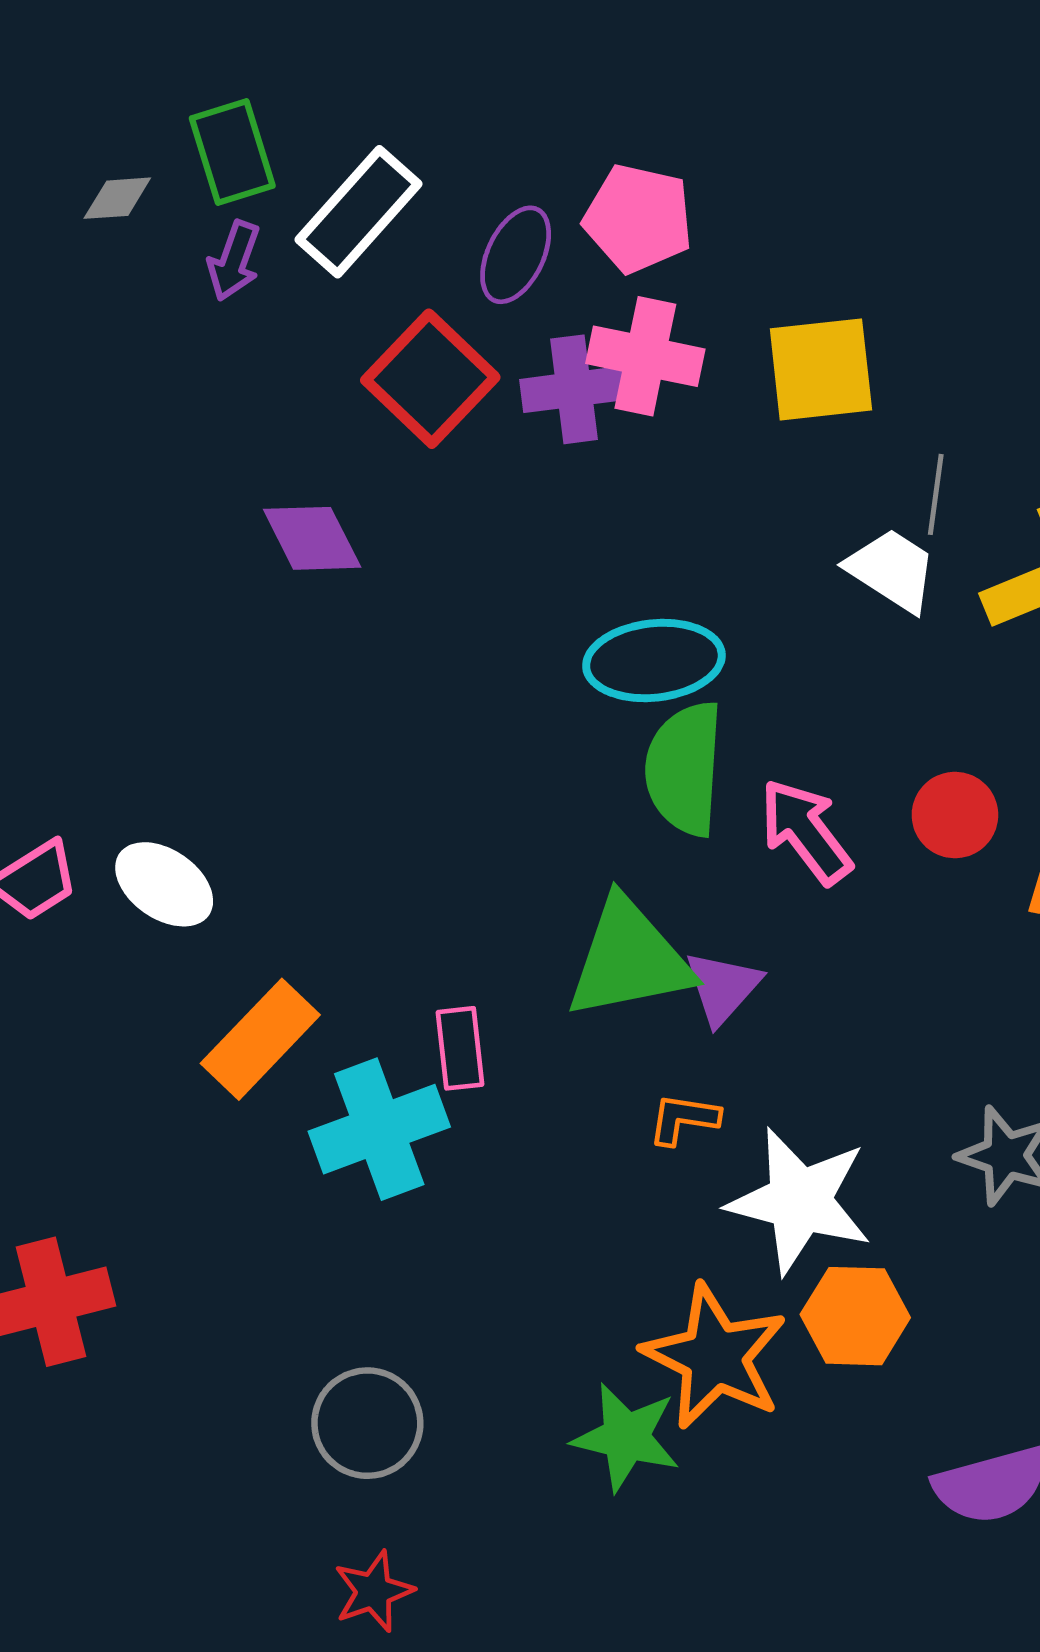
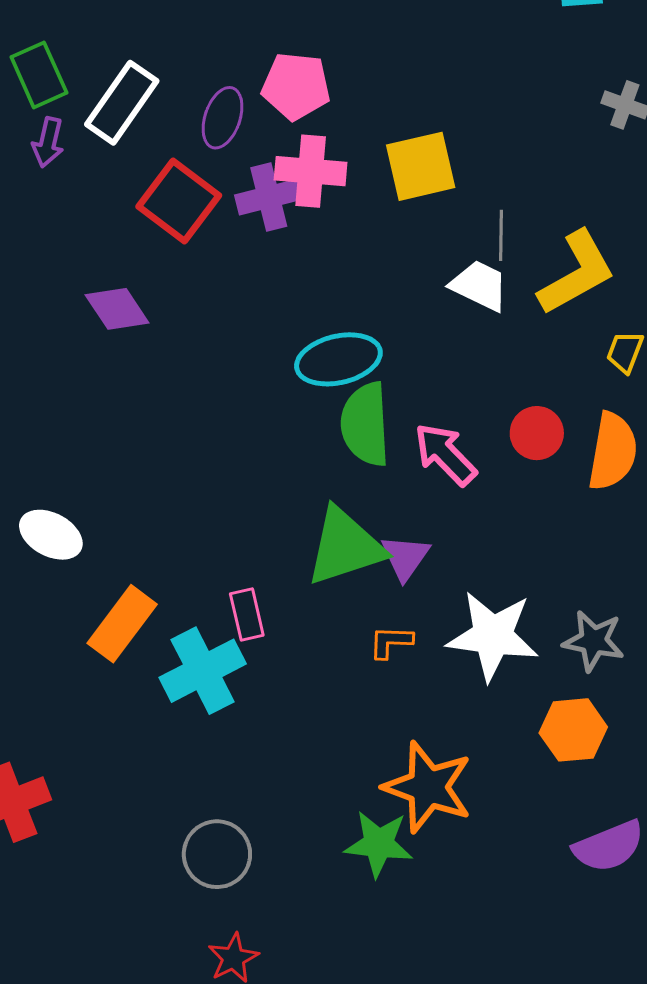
white star: (800, 1201) -> (493, 636), moved
orange hexagon: (855, 1316) -> (573, 730), moved

